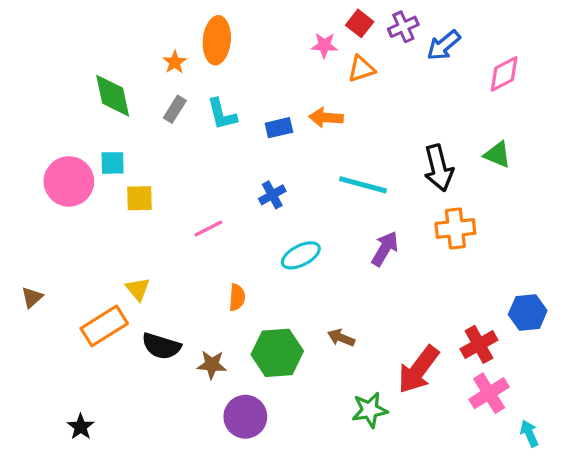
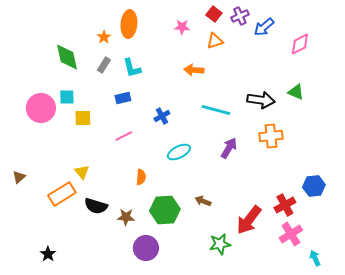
pink star: (324, 45) -> (182, 27), moved
blue rectangle: (279, 128) -> (123, 98), moved
black arrow: (439, 168) -> (261, 100), turned -68

